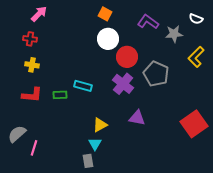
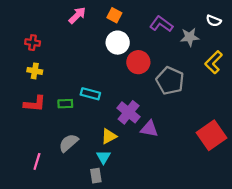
pink arrow: (39, 14) -> (77, 15), moved
purple cross: (123, 84) -> (129, 112), moved
gray semicircle: (17, 134) -> (69, 143), moved

